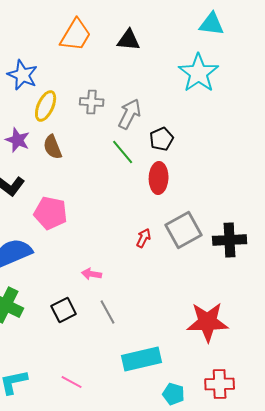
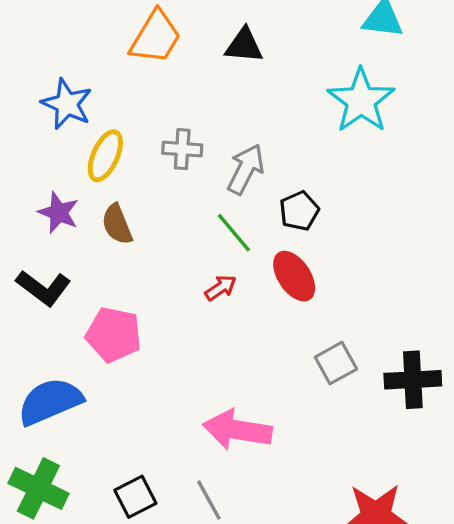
red ellipse: (159, 178) -> (294, 276), turned -36
gray square: (184, 230) -> (336, 363), size x0.7
red arrow: (144, 238) -> (221, 288), moved, turned 30
pink arrow: (92, 274) -> (237, 430), moved, size x2.0

